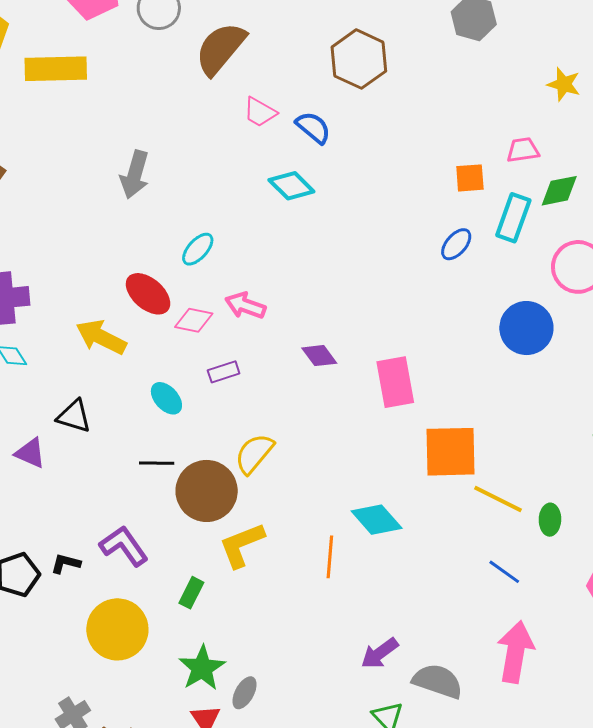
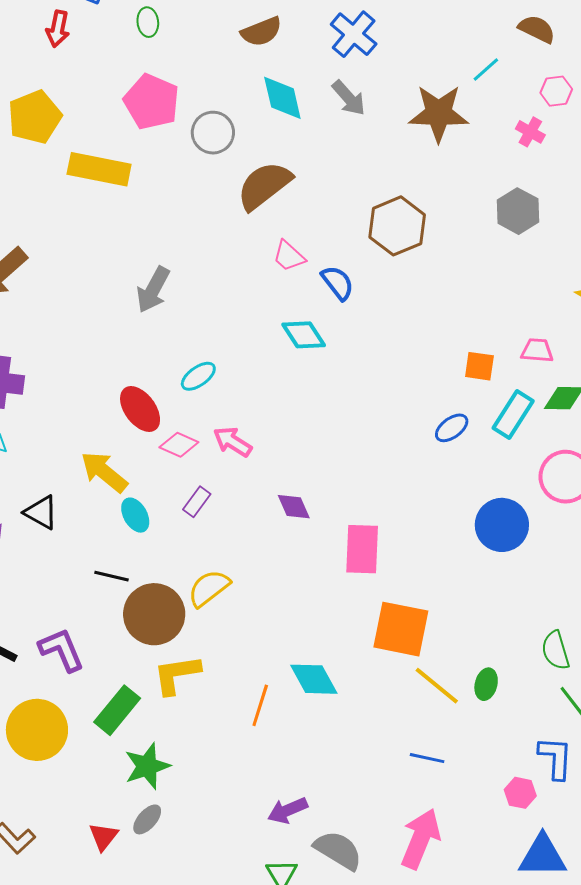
yellow arrow: (101, 337) -> (104, 472), moved
purple rectangle: (224, 372) -> (197, 502), turned -48
green ellipse: (550, 520) -> (486, 684), moved
blue line: (504, 572) -> (427, 758), turned -36
green rectangle: (191, 593) -> (117, 710), size x1.6
green star: (202, 668) -> (147, 766), moved

